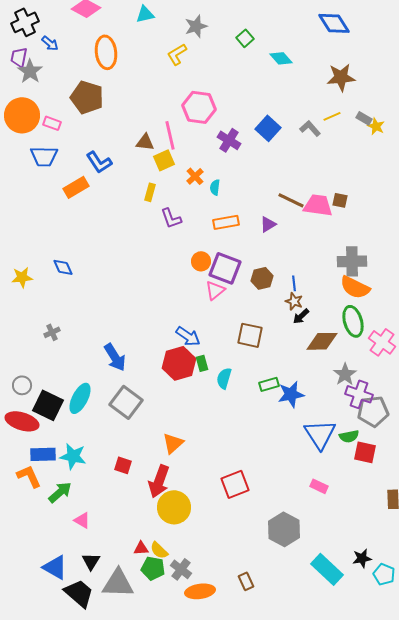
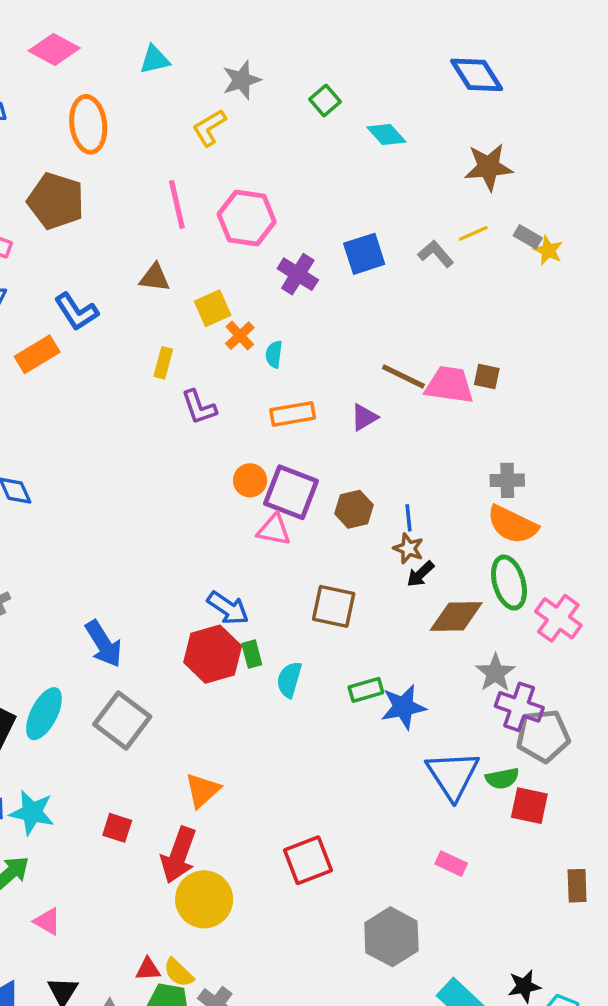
blue square: (268, 128) -> (364, 254), turned 30
pink line: (170, 135) -> (177, 204), moved
yellow square: (164, 160) -> (213, 308), moved
gray cross: (352, 261) -> (507, 480), size x0.7
pink triangle: (215, 290) -> (274, 530), turned 50

